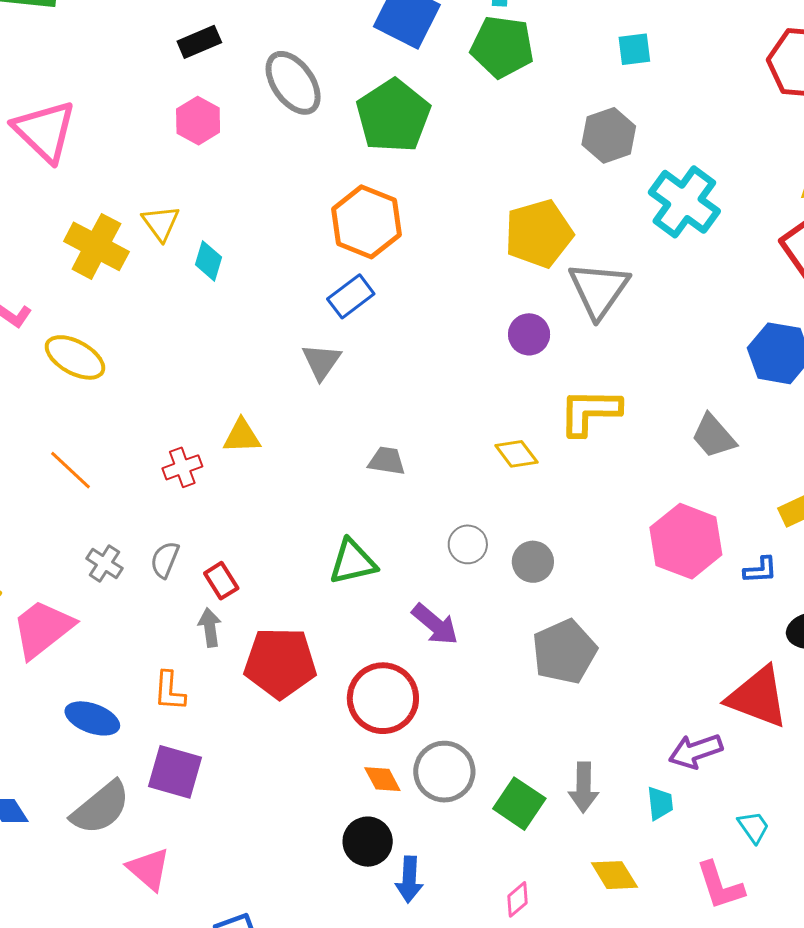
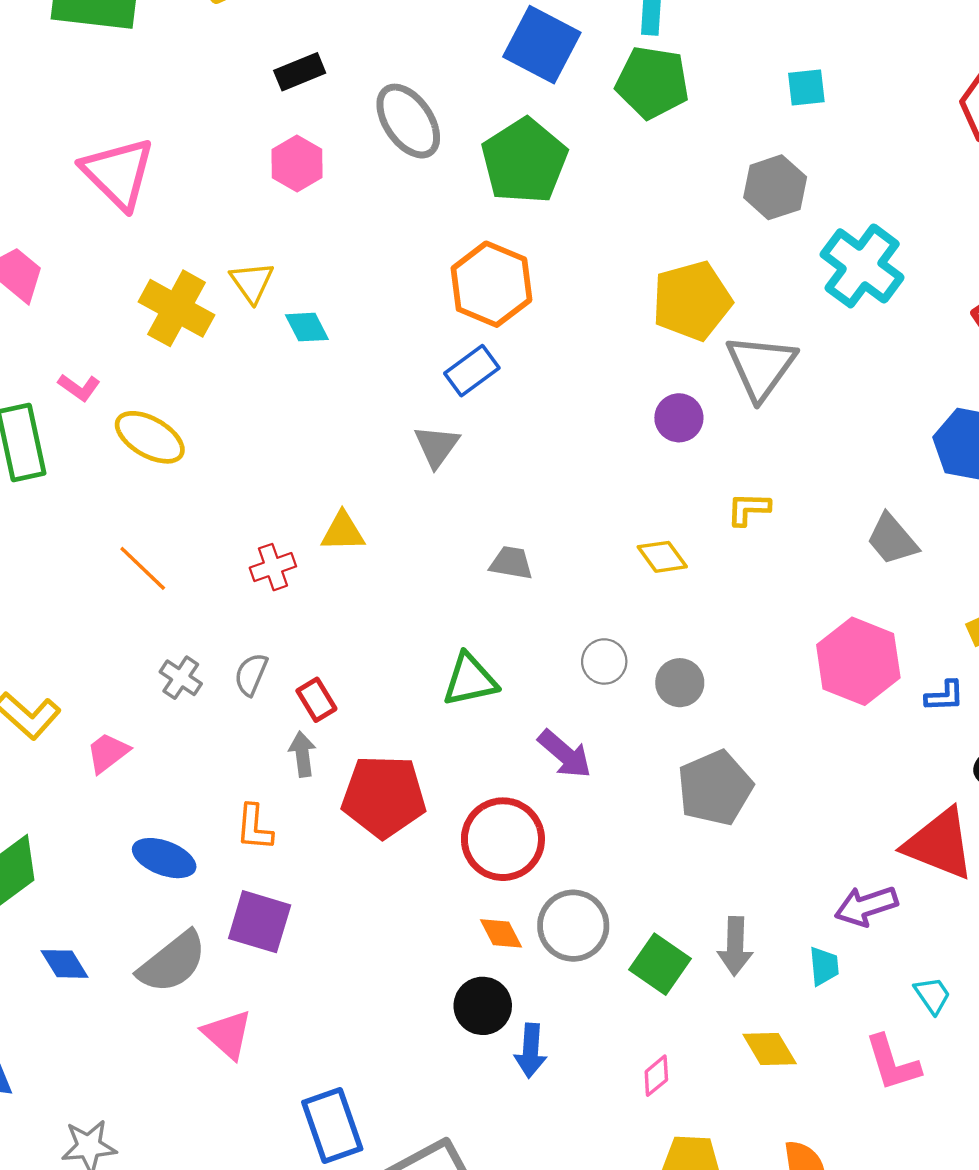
cyan diamond: (209, 261) -> (307, 327), turned -45
yellow L-shape: (590, 412) -> (748, 509), size x0.6
pink trapezoid: (43, 629) -> (108, 753), size x0.6

